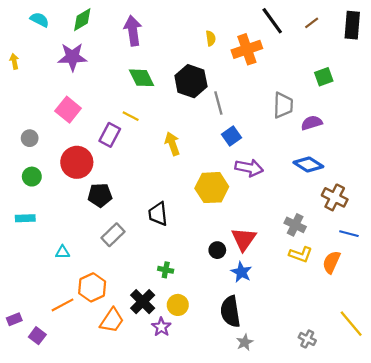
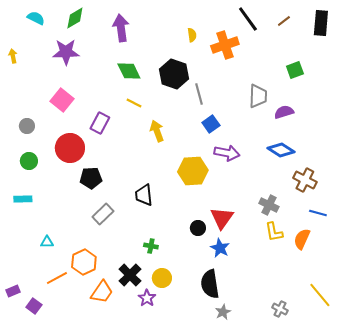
yellow line: (131, 116) -> (134, 103), moved
cyan triangle: (63, 252) -> (47, 242), moved
yellow L-shape: (301, 254) -> (274, 232), turned 60

